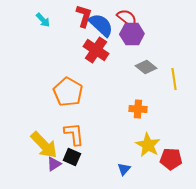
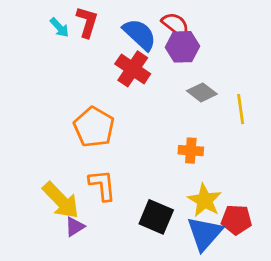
red L-shape: (84, 16) -> (87, 22), moved
black square: (72, 157) -> (156, 217), moved, size x1.4
blue triangle: (124, 169) -> (205, 233), moved, size x2.0

